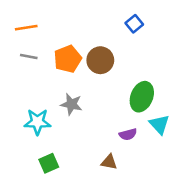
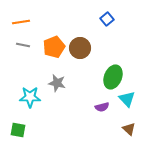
brown triangle: (109, 162) -> (129, 129), moved, turned 32
green square: (49, 163) -> (18, 130), moved, turned 35

